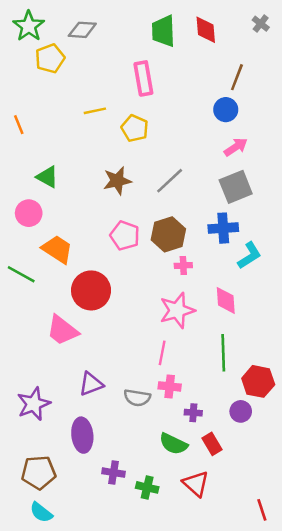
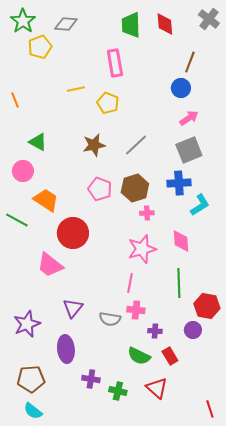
gray cross: (261, 24) -> (209, 19), size x1.5
purple triangle: (91, 384) -> (73, 308), turned -30

